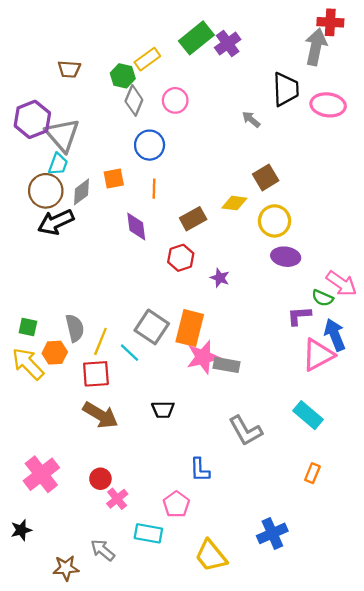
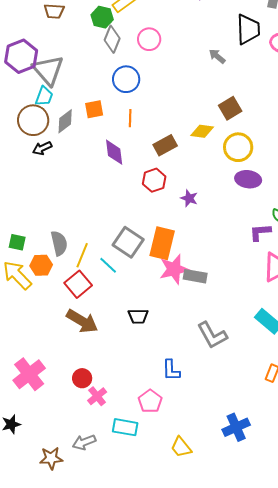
black arrow: (56, 222) -> (42, 148), size x0.6
red square: (96, 374) -> (78, 284), turned -36
gray arrow: (103, 550) -> (84, 442), turned -60
yellow trapezoid: (211, 556) -> (181, 447), size x0.7

